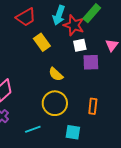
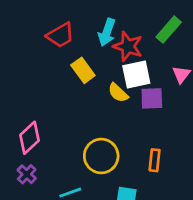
green rectangle: (92, 13) -> (169, 30), moved
white square: (80, 45) -> (136, 74), size x1.5
yellow semicircle: (56, 74) -> (118, 93), moved

